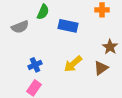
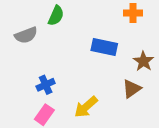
blue rectangle: (68, 26) -> (104, 47), moved
yellow arrow: (73, 64) -> (86, 107), moved

